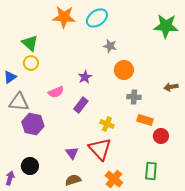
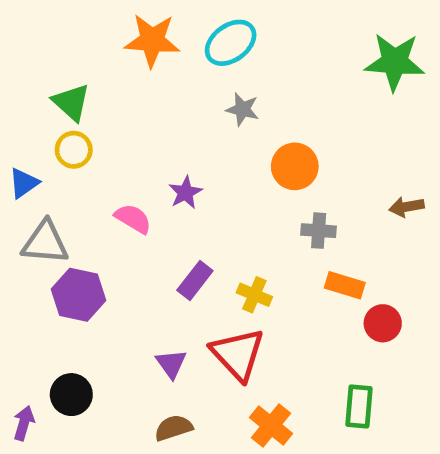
gray star: (110, 46) -> (242, 109), moved
purple star: (85, 77) -> (185, 193), moved
pink semicircle: (56, 92) -> (133, 219), turned -126
purple rectangle: (81, 105) -> (195, 280), moved

